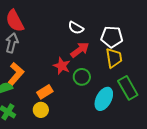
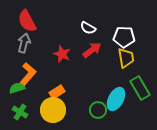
red star: (62, 66) -> (62, 54), moved
green circle: (82, 77) -> (98, 110), moved
yellow circle: (41, 110) -> (53, 110), size x1.6

